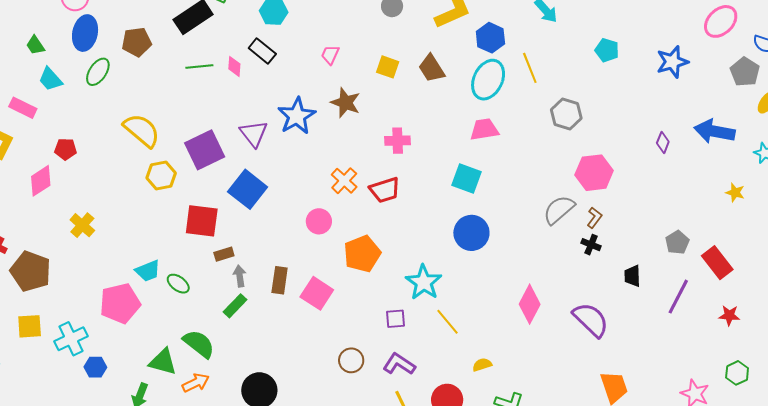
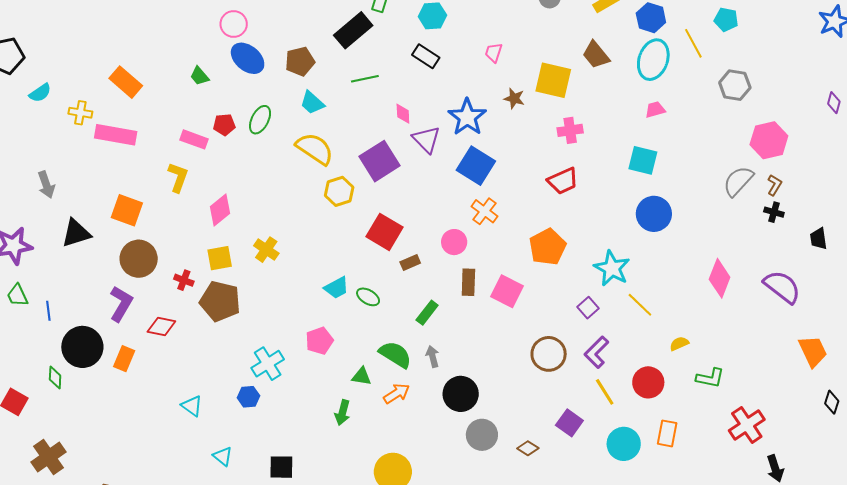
blue ellipse: (85, 33) -> (248, 58), turned -56
cyan pentagon: (607, 50) -> (726, 19), moved
pink diamond: (234, 66) -> (403, 114), moved
yellow square: (388, 67) -> (553, 80), moved, size x1.6
green ellipse: (98, 72) -> (260, 120), moved
cyan trapezoid: (50, 79) -> (312, 103), moved
brown star: (346, 103) -> (514, 98), size x0.7
pink trapezoid: (484, 129) -> (655, 110), size x0.7
red pentagon: (66, 149) -> (224, 125), moved
orange cross: (344, 181) -> (484, 211), moved
blue square: (248, 189) -> (476, 166), moved
red square: (202, 221) -> (384, 232), turned 30
pink circle: (319, 221) -> (454, 242), moved
gray arrow: (240, 276) -> (432, 356), moved
pink pentagon: (120, 303) -> (319, 341), moved, size x0.7
purple square: (396, 319) -> (588, 308), turned -30
yellow square: (30, 326) -> (220, 258), moved
brown circle: (351, 360) -> (549, 354), size x1.4
green triangle: (163, 362) -> (361, 376), size x0.7
purple L-shape: (399, 364) -> (597, 352), turned -72
blue hexagon: (95, 367) -> (248, 397), moved

